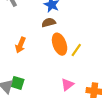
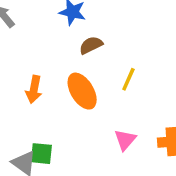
brown semicircle: (49, 23) -> (91, 45), moved
orange ellipse: (60, 44) -> (82, 91), moved

